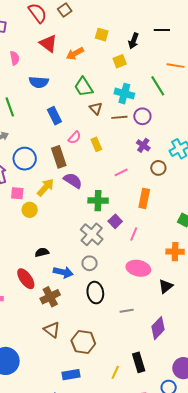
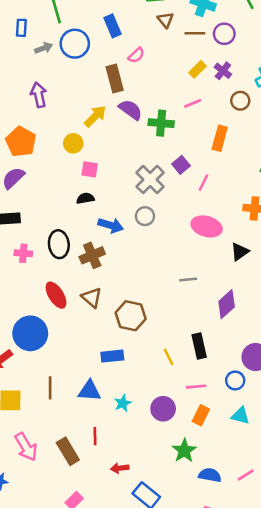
yellow rectangle: (96, 144) -> (197, 69), moved, turned 64
blue circle: (25, 159) -> (75, 44), moved
pink square: (17, 193) -> (90, 169), moved
green cross: (98, 201) -> (161, 123), moved
red ellipse: (26, 279) -> (56, 295), moved
black ellipse: (95, 293) -> (59, 244), moved
yellow line: (115, 372) -> (169, 357), turned -56

